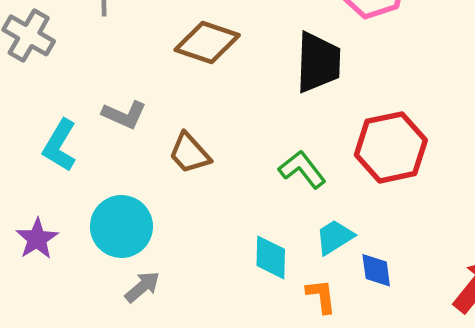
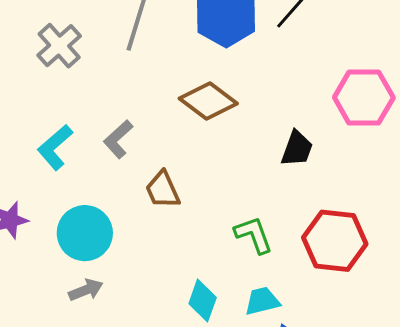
black trapezoid: (318, 62) -> (297, 149), size x0.7
gray L-shape: (124, 115) -> (118, 139), turned 96

